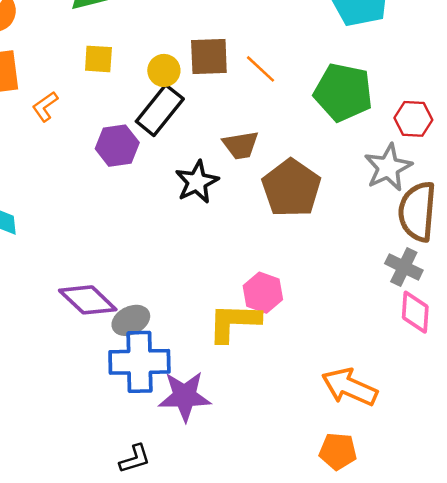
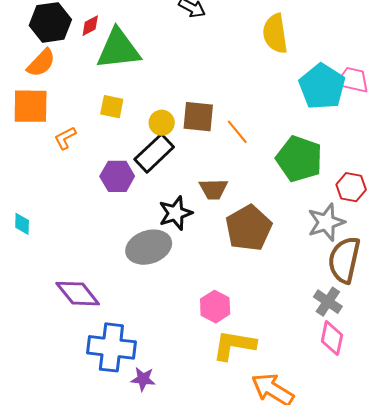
gray ellipse: (131, 320) -> (149, 247), moved, size x1.5
yellow L-shape: (234, 322) -> (234, 345), moved
purple star: (185, 396) -> (143, 379), size x0.6

